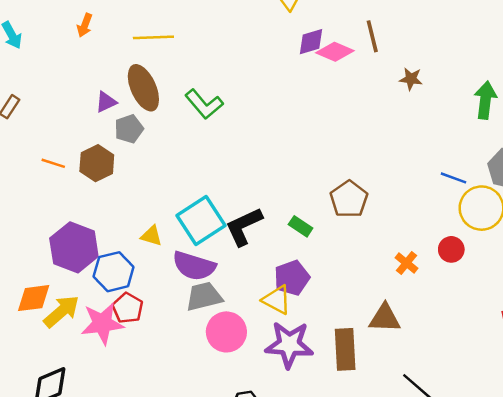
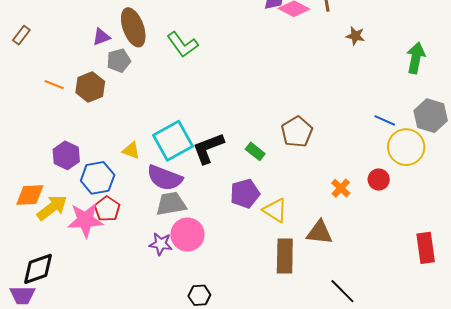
purple hexagon: (74, 247) -> (66, 155), size x0.7
yellow triangle: (277, 300) -> (275, 210), moved
purple star: (289, 345) -> (161, 244), moved, size x0.6

